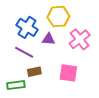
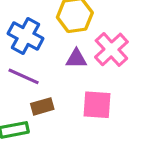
purple triangle: (49, 39) -> (76, 59), moved

